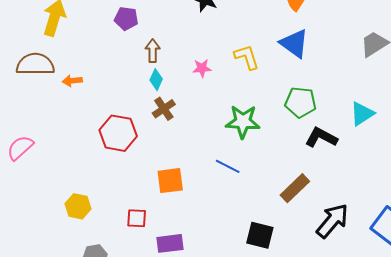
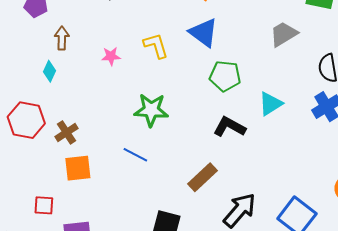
cyan diamond: (156, 80) -> (49, 71), moved
green pentagon: (300, 102) -> (225, 76), moved
brown cross: (164, 109) -> (66, 132), moved

